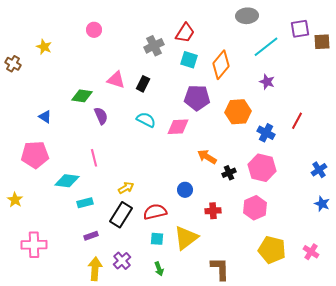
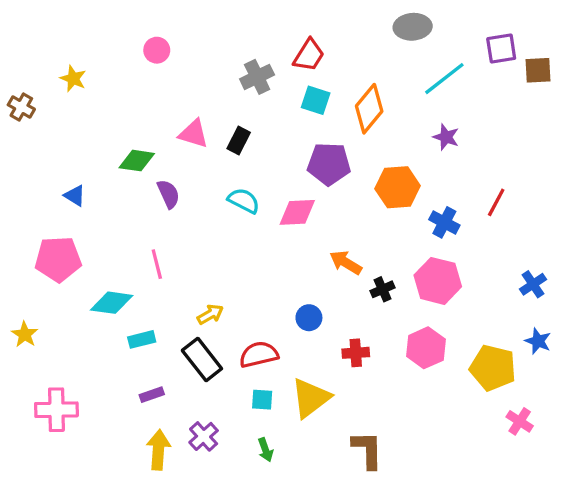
black rectangle: (121, 215) -> (202, 360), turned -70
yellow pentagon: (272, 250) -> (493, 368), moved

